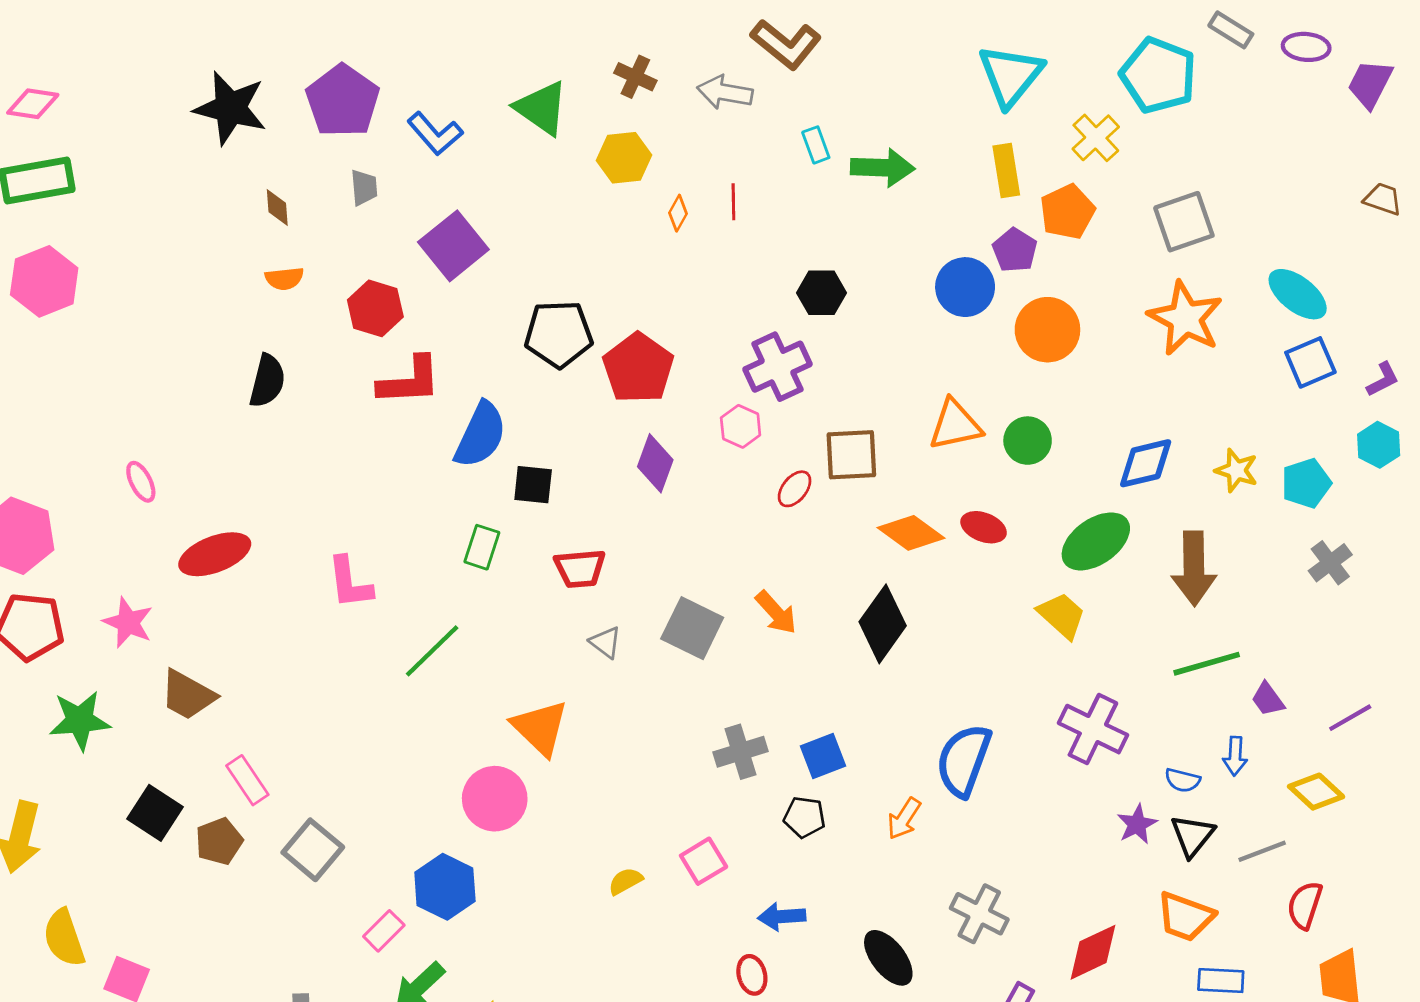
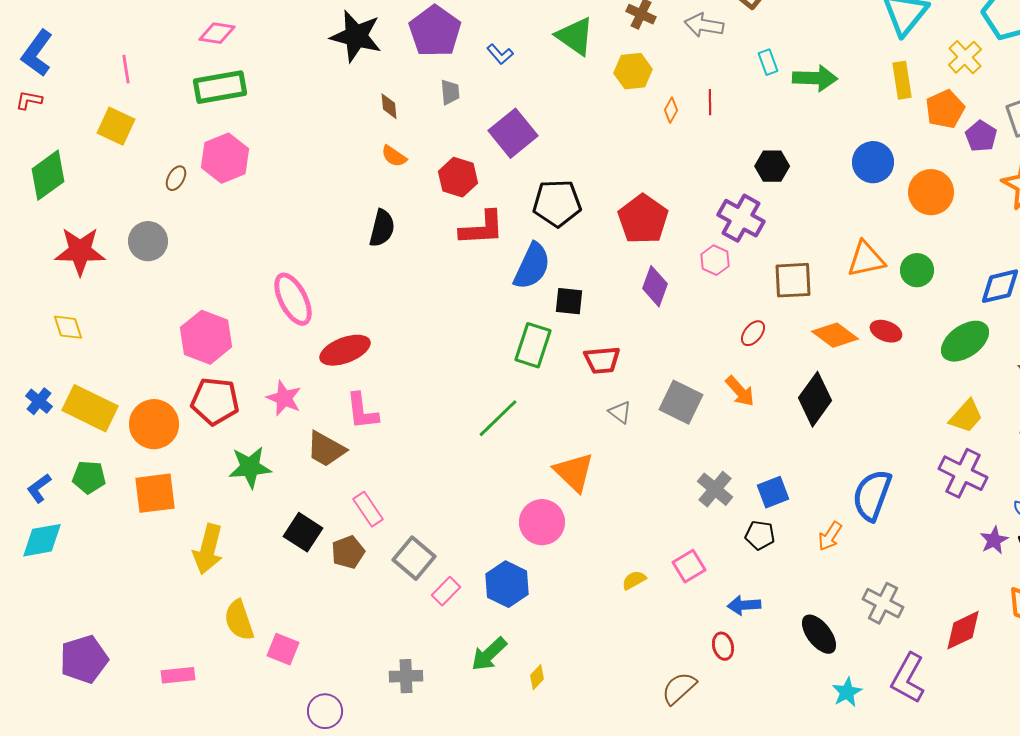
blue L-shape: (435, 134) -> (500, 54), size x0.7
purple pentagon: (1015, 250) -> (981, 136), moved
orange semicircle: (284, 279) -> (394, 156), turned 40
black pentagon: (559, 334) -> (557, 203), moved
purple cross: (777, 367) -> (741, 218), turned -36
pink ellipse: (141, 482) -> (293, 299), size x1.8
red ellipse: (795, 489) -> (753, 333), moved
green rectangle: (482, 547) -> (533, 345), size x1.4
pink L-shape: (350, 583) -> (362, 411), moved
yellow trapezoid: (1062, 615) -> (966, 416), moved, turned 90
gray cross: (741, 752) -> (715, 489), turned -33
pink rectangle: (384, 931) -> (446, 591), moved

